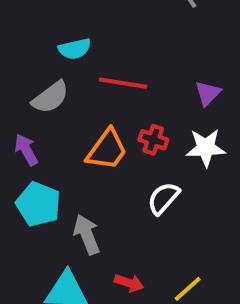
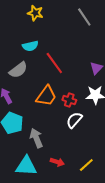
red line: (123, 83) -> (54, 63), turned 45
red cross: (153, 140) -> (69, 100), moved

